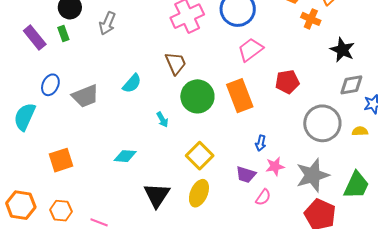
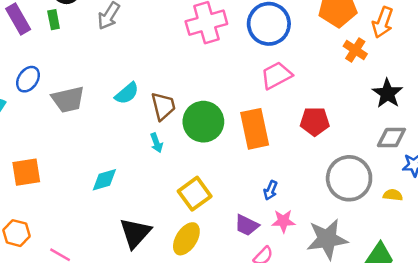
brown trapezoid: (176, 63) -> (163, 106), moved
cyan diamond: (125, 156) -> (104, 180), turned -30

